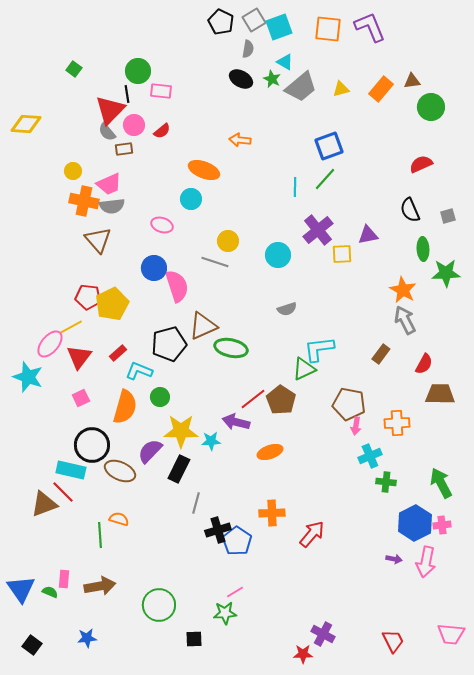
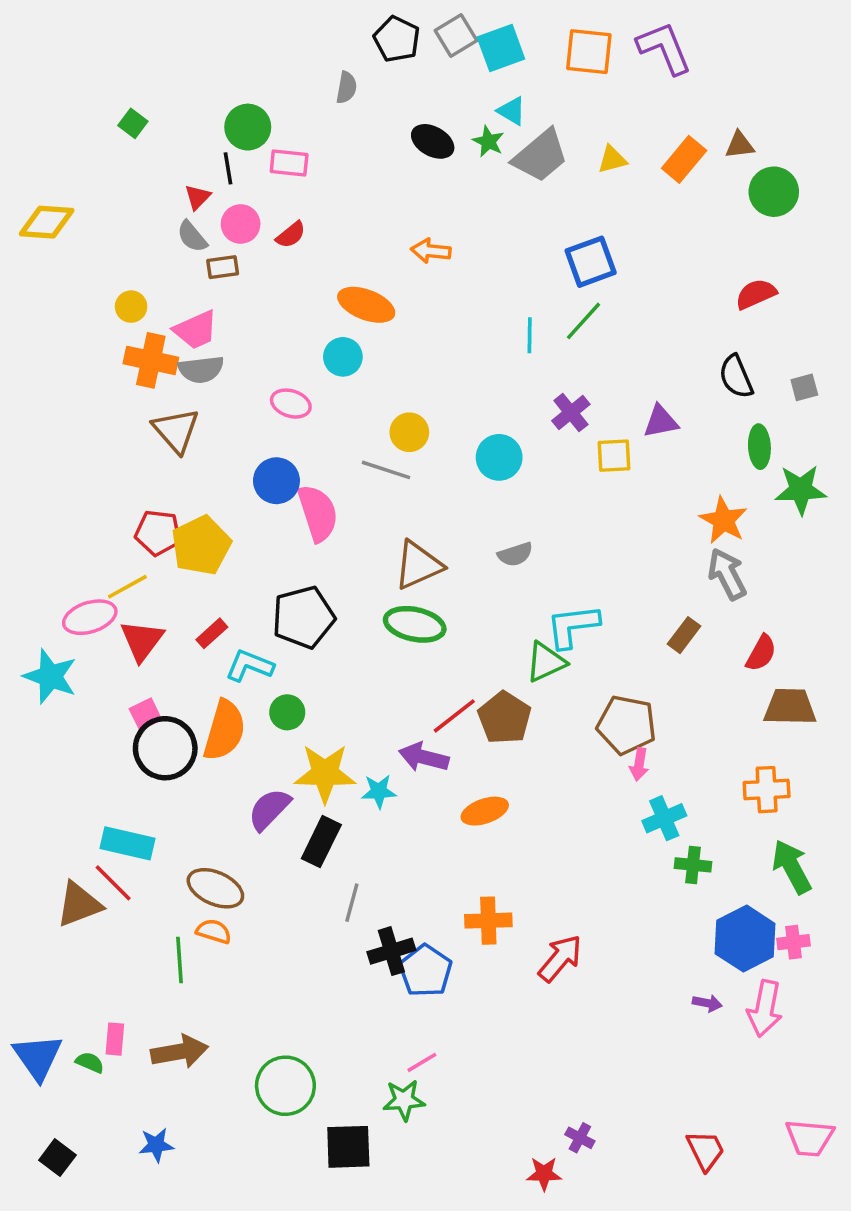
gray semicircle: (248, 49) -> (346, 88), moved
red triangle: (110, 110) -> (197, 197), size x0.5
purple cross: (318, 230) -> (571, 413), size x0.7
brown triangle: (203, 326) -> (418, 565), moved
pink ellipse: (50, 344) -> (90, 617), turned 32
orange cross: (397, 423) -> (767, 790), moved
black circle: (92, 445) -> (165, 748), moved
brown ellipse: (120, 471) -> (215, 888), moved
purple cross: (323, 634) -> (580, 1138), size x0.7
black square: (194, 639) -> (348, 1147), size x1.6

